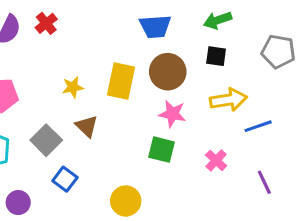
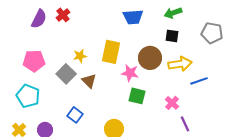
brown circle: (168, 72) -> (150, 58), moved
pink star: (172, 114) -> (130, 73), moved
gray square: (46, 140) -> (66, 74), moved
purple line: (264, 182) -> (185, 124), moved

